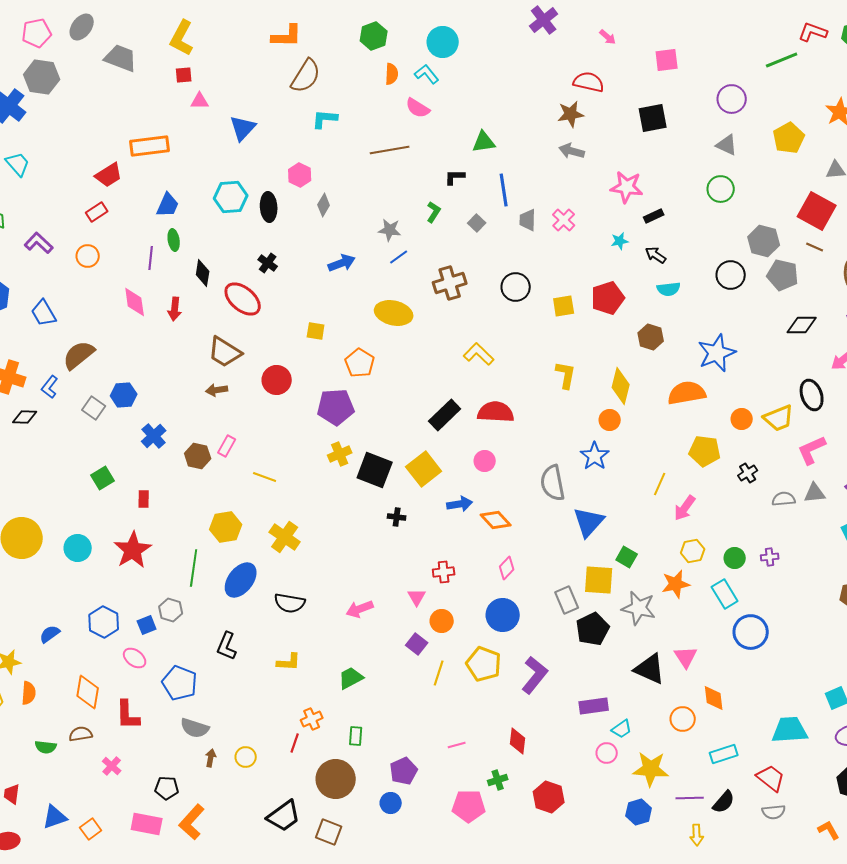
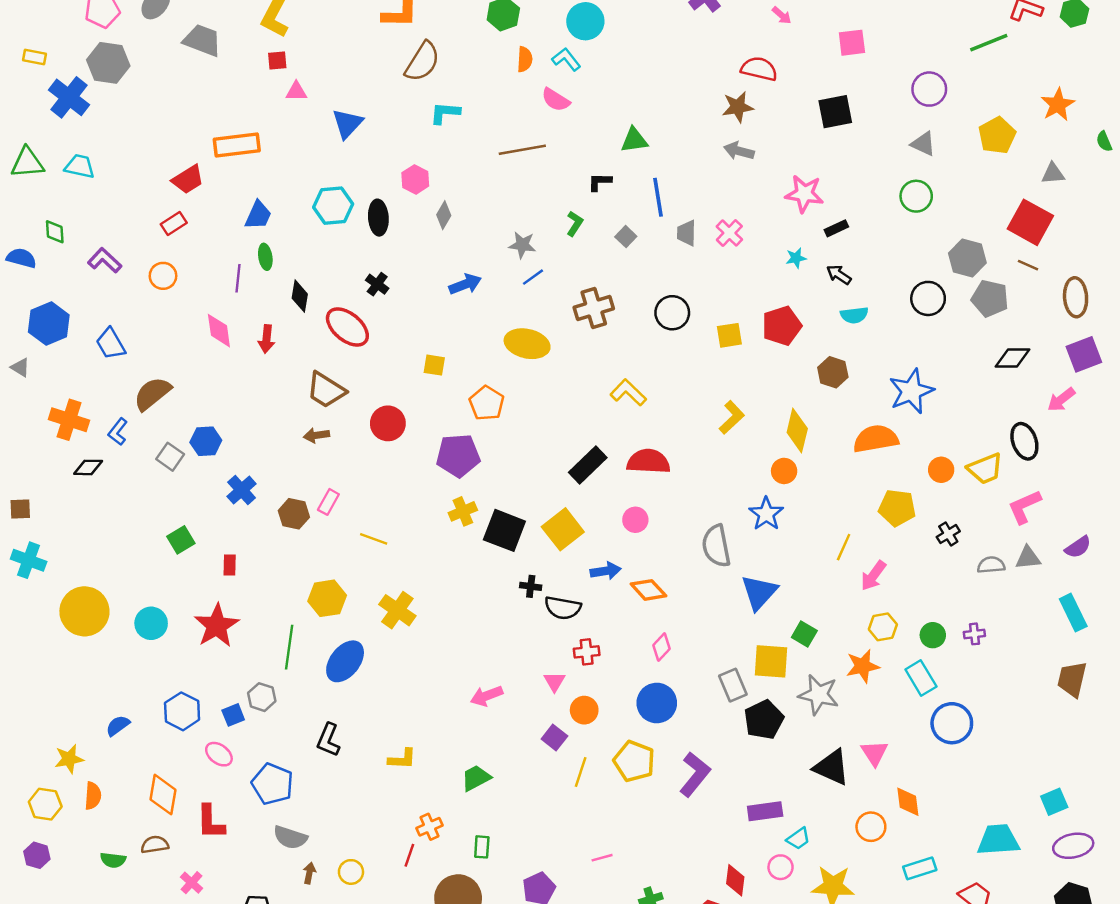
cyan trapezoid: (18, 164) -> (80, 166), turned -36
yellow L-shape: (566, 375) -> (732, 417), turned 36
black semicircle: (290, 603) -> (563, 608), moved
red diamond: (518, 741) -> (735, 880), moved

